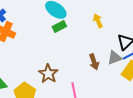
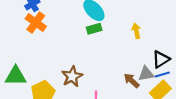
brown arrow: (94, 62) -> (132, 81), moved, turned 140

